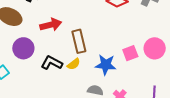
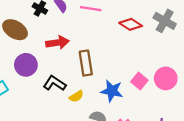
pink square: (130, 53) -> (139, 81), turned -35
yellow semicircle: (74, 64) -> (76, 96), moved

